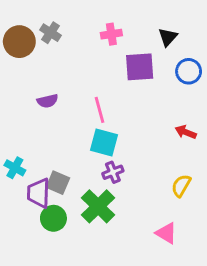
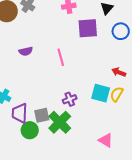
cyan square: (104, 143) -> (101, 93), moved
gray square: (58, 183) -> (42, 115), moved, turned -35
yellow semicircle: (181, 186) -> (117, 94), moved

